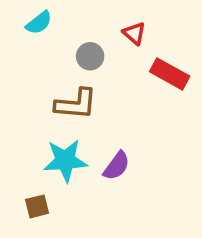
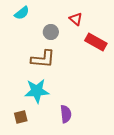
purple semicircle: (117, 166) -> (66, 114), moved, turned -42

